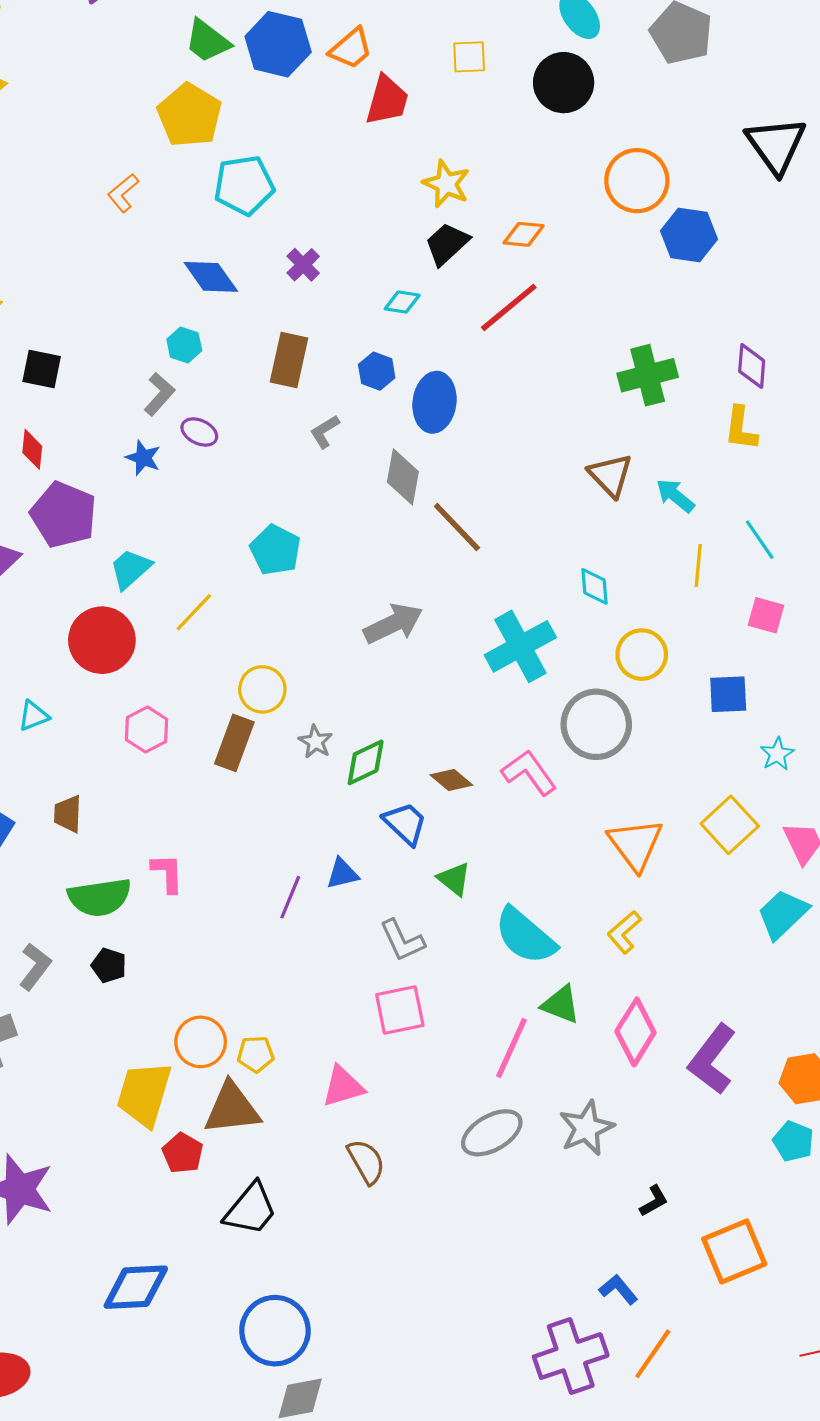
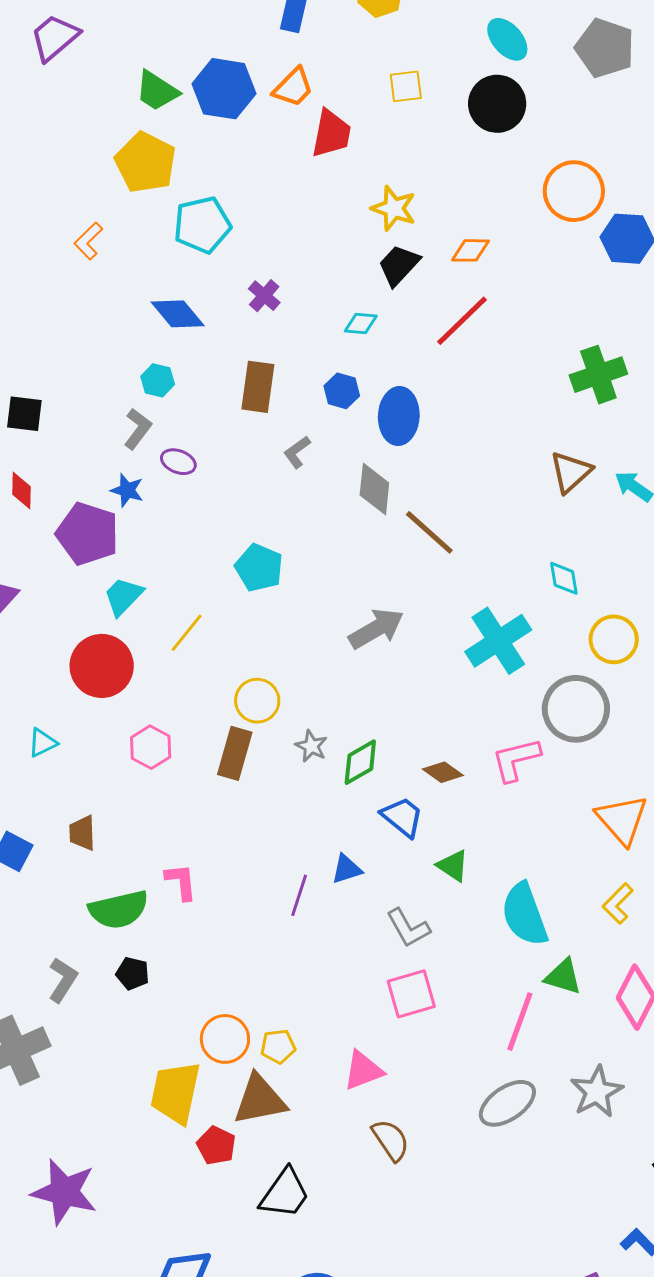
brown triangle: (610, 475) -> (571, 472), turned 36
purple pentagon: (64, 515) -> (88, 534), moved
pink L-shape: (529, 773) -> (516, 759), turned -64
cyan semicircle: (525, 936) -> (524, 914), turned 34

